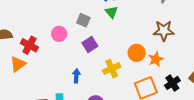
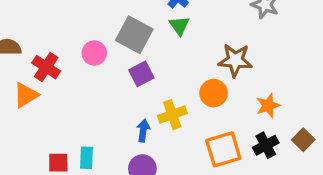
gray square: (83, 20) -> (134, 35), size x1.6
brown star: (164, 31) -> (235, 60), moved
orange star: (156, 59) -> (268, 106), moved
blue arrow: (76, 76) -> (143, 131), moved

